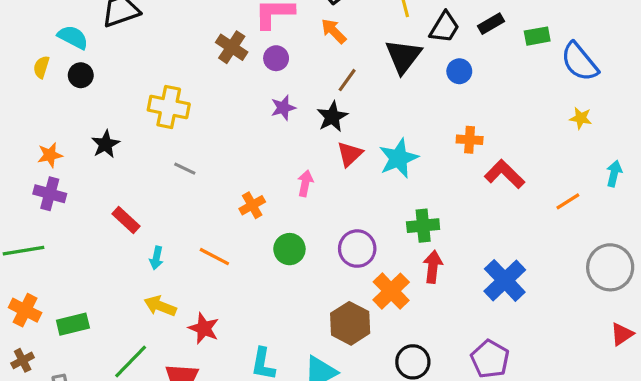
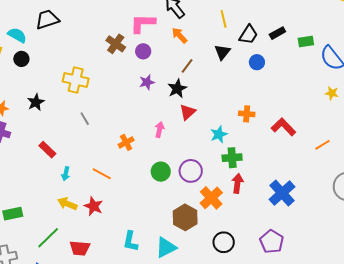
black triangle: (403, 56) -> (222, 52), size x0.7
orange cross: (470, 140) -> (247, 114), moved
cyan star: (398, 158) -> (219, 134), moved, size x0.7
gray line: (185, 169) -> (85, 119), turned 32
green circle: (289, 249) -> (161, 172), moved
red star: (204, 328) -> (93, 206), moved

